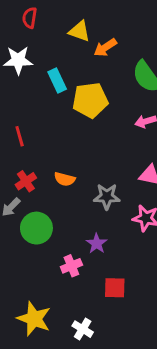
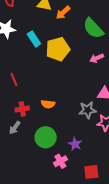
red cross: (26, 181) -> (22, 109), turned 32
gray star: (107, 196) -> (88, 110), moved
green circle: (36, 228) -> (46, 137), moved

